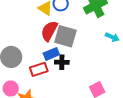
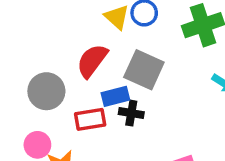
red semicircle: (49, 31) -> (92, 61), moved

